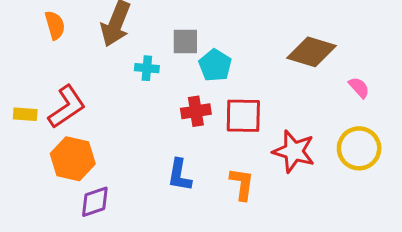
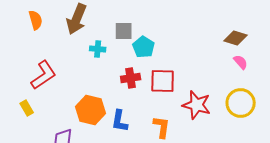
brown diamond: (312, 52) -> (236, 38), moved, size x0.7
yellow rectangle: (25, 114) -> (27, 108), moved, turned 56
orange hexagon: (73, 159) -> (91, 110), moved

